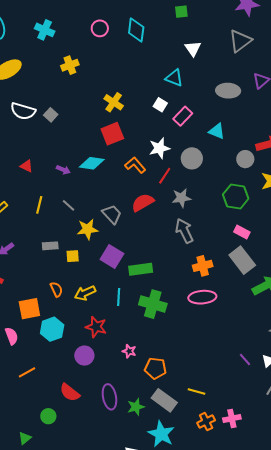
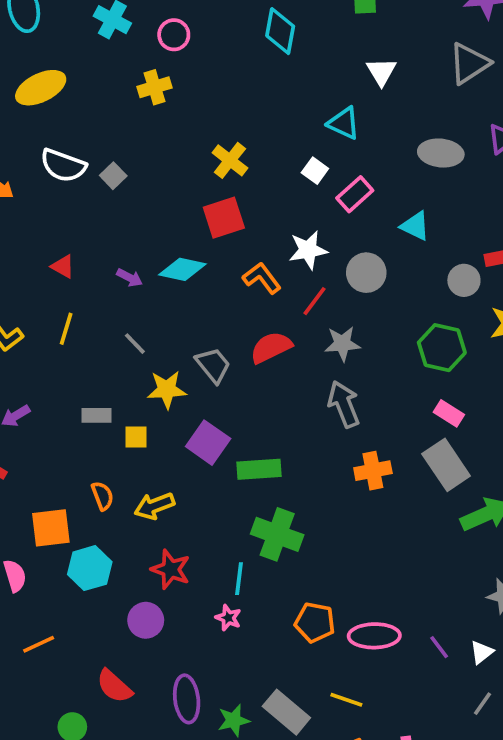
pink circle: (100, 28) -> (174, 35), moved
yellow line: (39, 205) -> (66, 329), moved
cyan line: (119, 297) -> (239, 579), moved
pink ellipse: (202, 297) -> (374, 636), moved
orange pentagon: (155, 368) -> (315, 622), moved

